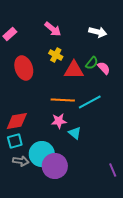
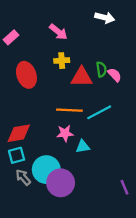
white arrow: (98, 32) -> (105, 18), moved
yellow cross: (56, 55) -> (62, 61), turned -32
green semicircle: (92, 63) -> (101, 69), turned -48
cyan triangle: (75, 133) -> (83, 146), turned -48
gray arrow: (21, 161) -> (23, 177), turned -140

